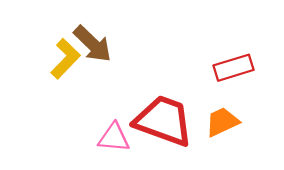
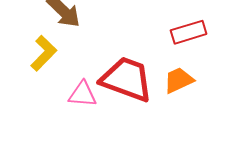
yellow L-shape: (65, 59) -> (44, 53), moved

